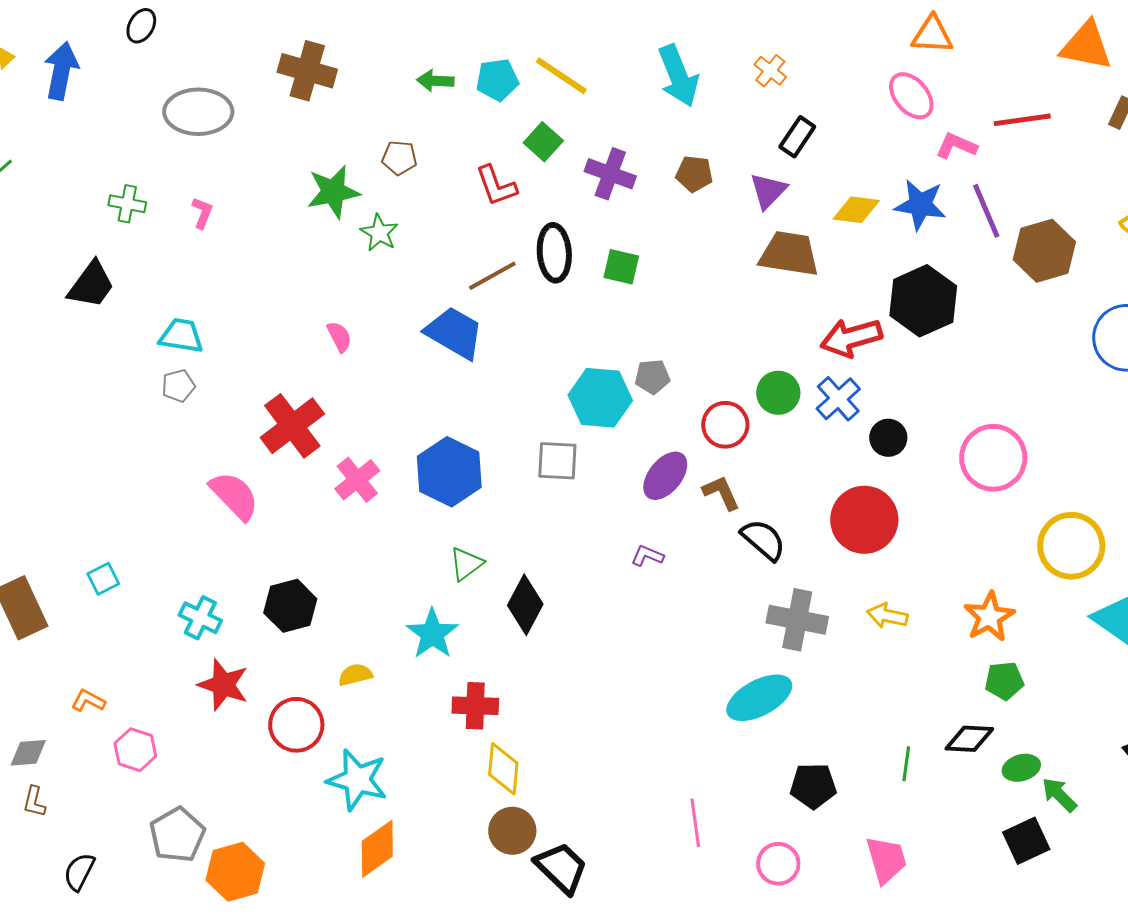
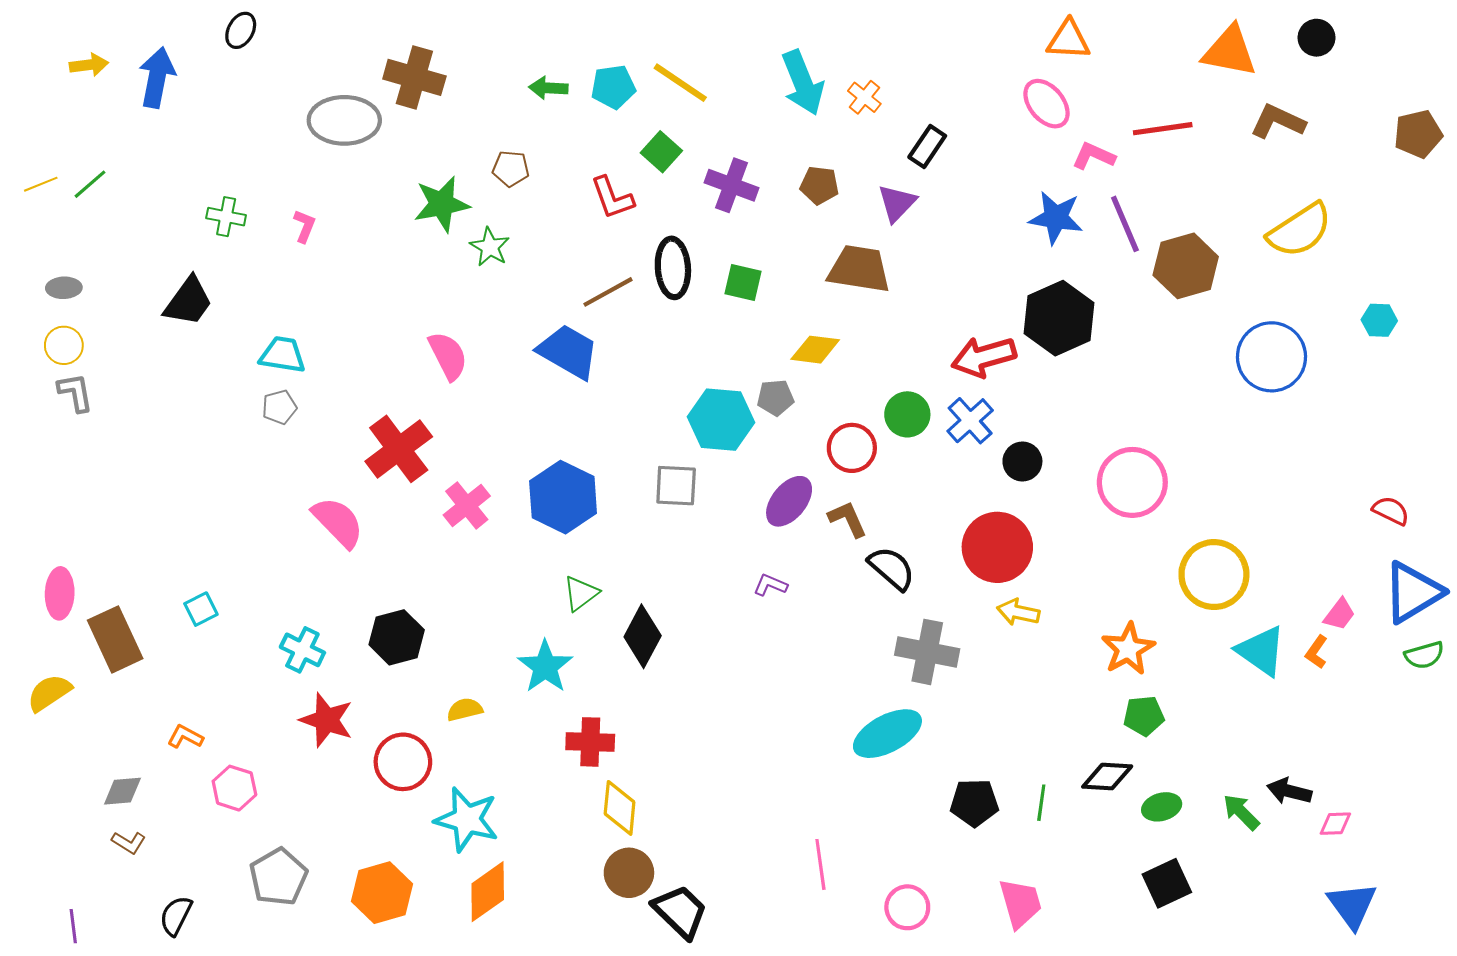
orange cross: (770, 71) -> (864, 97), moved
gray ellipse: (198, 112) -> (344, 120), moved
yellow diamond: (856, 210) -> (815, 350), moved
brown trapezoid: (789, 254) -> (859, 269), moved
pink semicircle: (339, 337) -> (448, 356), size x1.5
yellow arrow: (887, 616) -> (1018, 612), moved
black pentagon: (813, 786) -> (974, 803), moved
green arrow: (1059, 795) -> (1241, 812), moved
brown L-shape: (34, 802) -> (129, 842), turned -72
orange hexagon: (235, 872) -> (382, 893), moved

